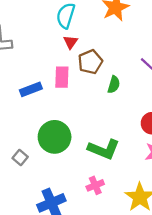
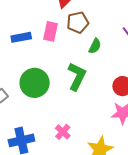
green L-shape: (104, 149) -> (77, 76), moved, turned -96
pink cross: (95, 185) -> (63, 132), turned -35

